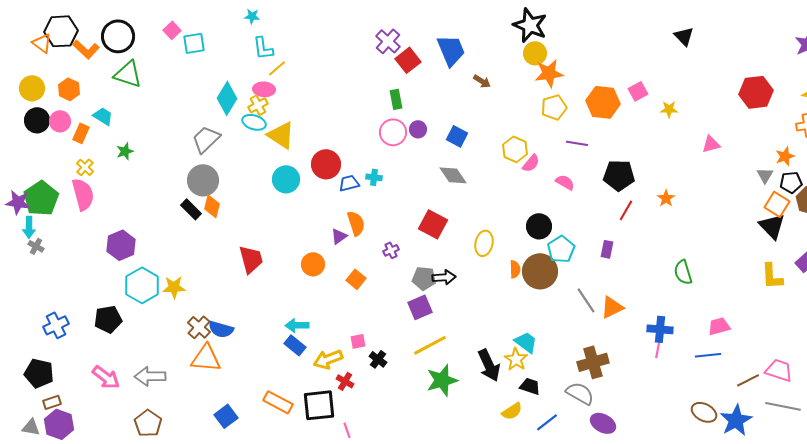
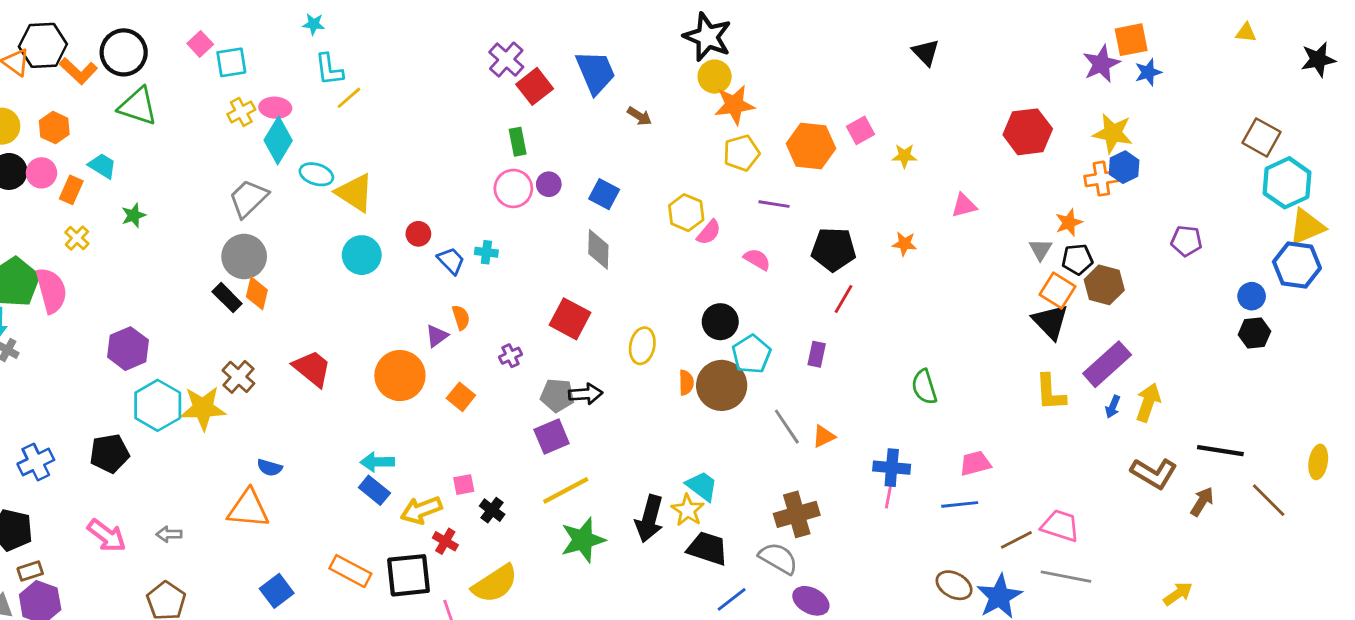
pink ellipse: (264, 89) -> (275, 108), moved
yellow cross: (258, 105) -> (241, 112), moved
red circle: (326, 164) -> (418, 234), size x0.6
gray diamond: (453, 175) -> (598, 249), turned 36
blue trapezoid: (349, 183) -> (451, 261), turned 60
pink semicircle: (83, 194) -> (51, 290), moved
orange star: (666, 198) -> (904, 244), moved, turned -30
orange semicircle: (356, 223) -> (461, 317), size x0.7
red trapezoid: (251, 259) -> (312, 368), turned -36
orange circle: (313, 264) -> (400, 376), size x1.5
yellow star: (174, 287) -> (203, 408), size x1.4
orange triangle: (612, 307) -> (824, 436), size x0.7
brown cross: (199, 327) -> (238, 377), moved
blue semicircle: (221, 329) -> (270, 468), size x0.7
black arrow: (489, 365) -> (649, 519), turned 40
gray arrow: (150, 376) -> (169, 534), size x0.6
black trapezoid: (530, 386) -> (707, 548), size x1.4
yellow semicircle: (512, 411) -> (495, 584), moved, size x1.6

